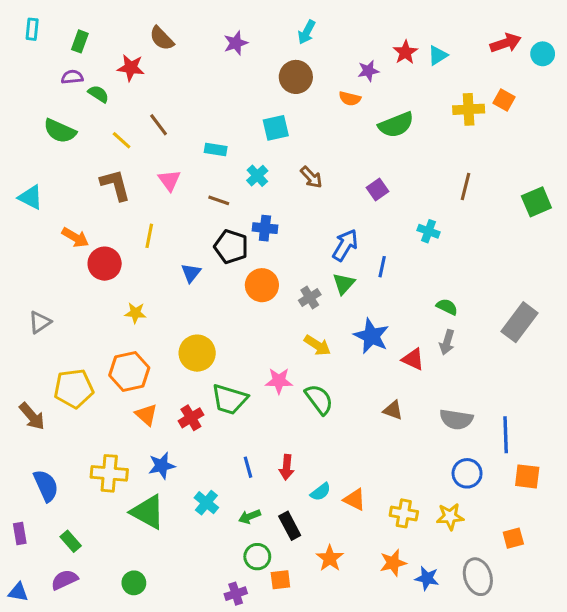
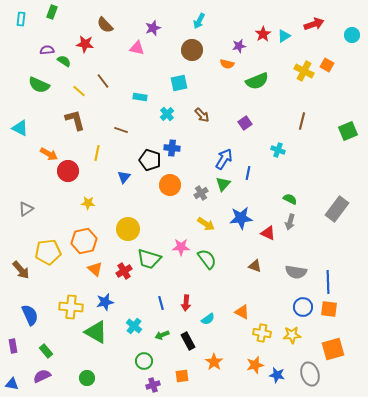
green rectangle: (80, 41) -> (52, 12), moved
red arrow: (506, 43) -> (314, 24), moved
yellow cross: (469, 109) -> (304, 71), turned 30
pink triangle: (169, 180) -> (137, 48), moved, turned -42
brown line: (219, 200) -> (121, 130), moved
blue star: (371, 336) -> (241, 218), turned -30
orange square: (527, 476) -> (329, 309), moved
orange triangle: (354, 500) -> (242, 312), moved
orange square: (513, 538) -> (333, 349), size x1.6
green circle: (257, 557) -> (144, 361), moved

